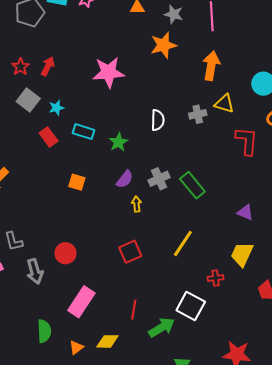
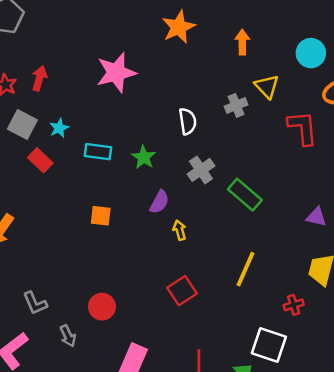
orange arrow: (211, 66) -> (242, 42), size x0.7
yellow triangle: (224, 104) -> (267, 86), turned 40
red rectangle: (49, 137) -> (40, 160), moved
gray cross: (159, 179) -> (201, 170), moved
gray arrow: (35, 271) -> (68, 336), size x0.7

